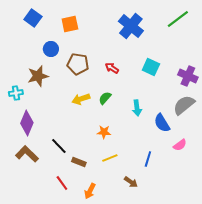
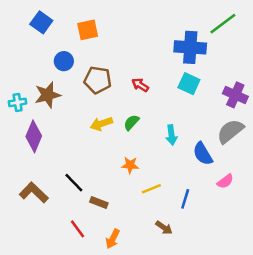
blue cross: (131, 26) -> (190, 47), moved, turned -35
cyan cross: (16, 93) -> (18, 102), moved
purple diamond: (27, 123) -> (34, 136), moved
yellow line: (110, 158) -> (151, 189), moved

